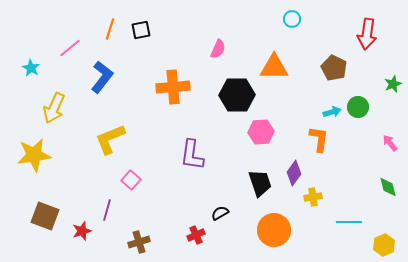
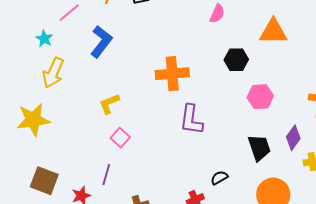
cyan star: (31, 68) -> (44, 39), moved
orange cross: (173, 87) -> (172, 74), moved
black hexagon: (237, 95) -> (236, 60), size x0.7
yellow L-shape: (110, 139) -> (109, 104), size x0.7
pink square: (131, 180) -> (120, 138), moved

